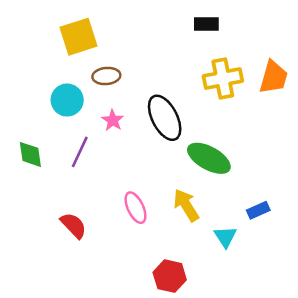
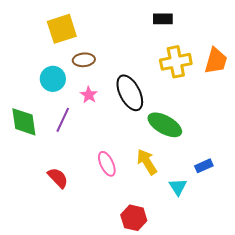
green diamond: (30, 154) -> (24, 122), size x1.4

